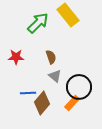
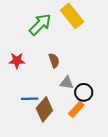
gray triangle: (55, 76) -> (67, 83), moved, turned -32
black circle: (79, 87) -> (84, 92), size x0.7

